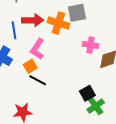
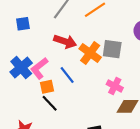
blue line: (14, 30) -> (67, 75), moved, turned -48
pink L-shape: (37, 49) -> (39, 68), moved

